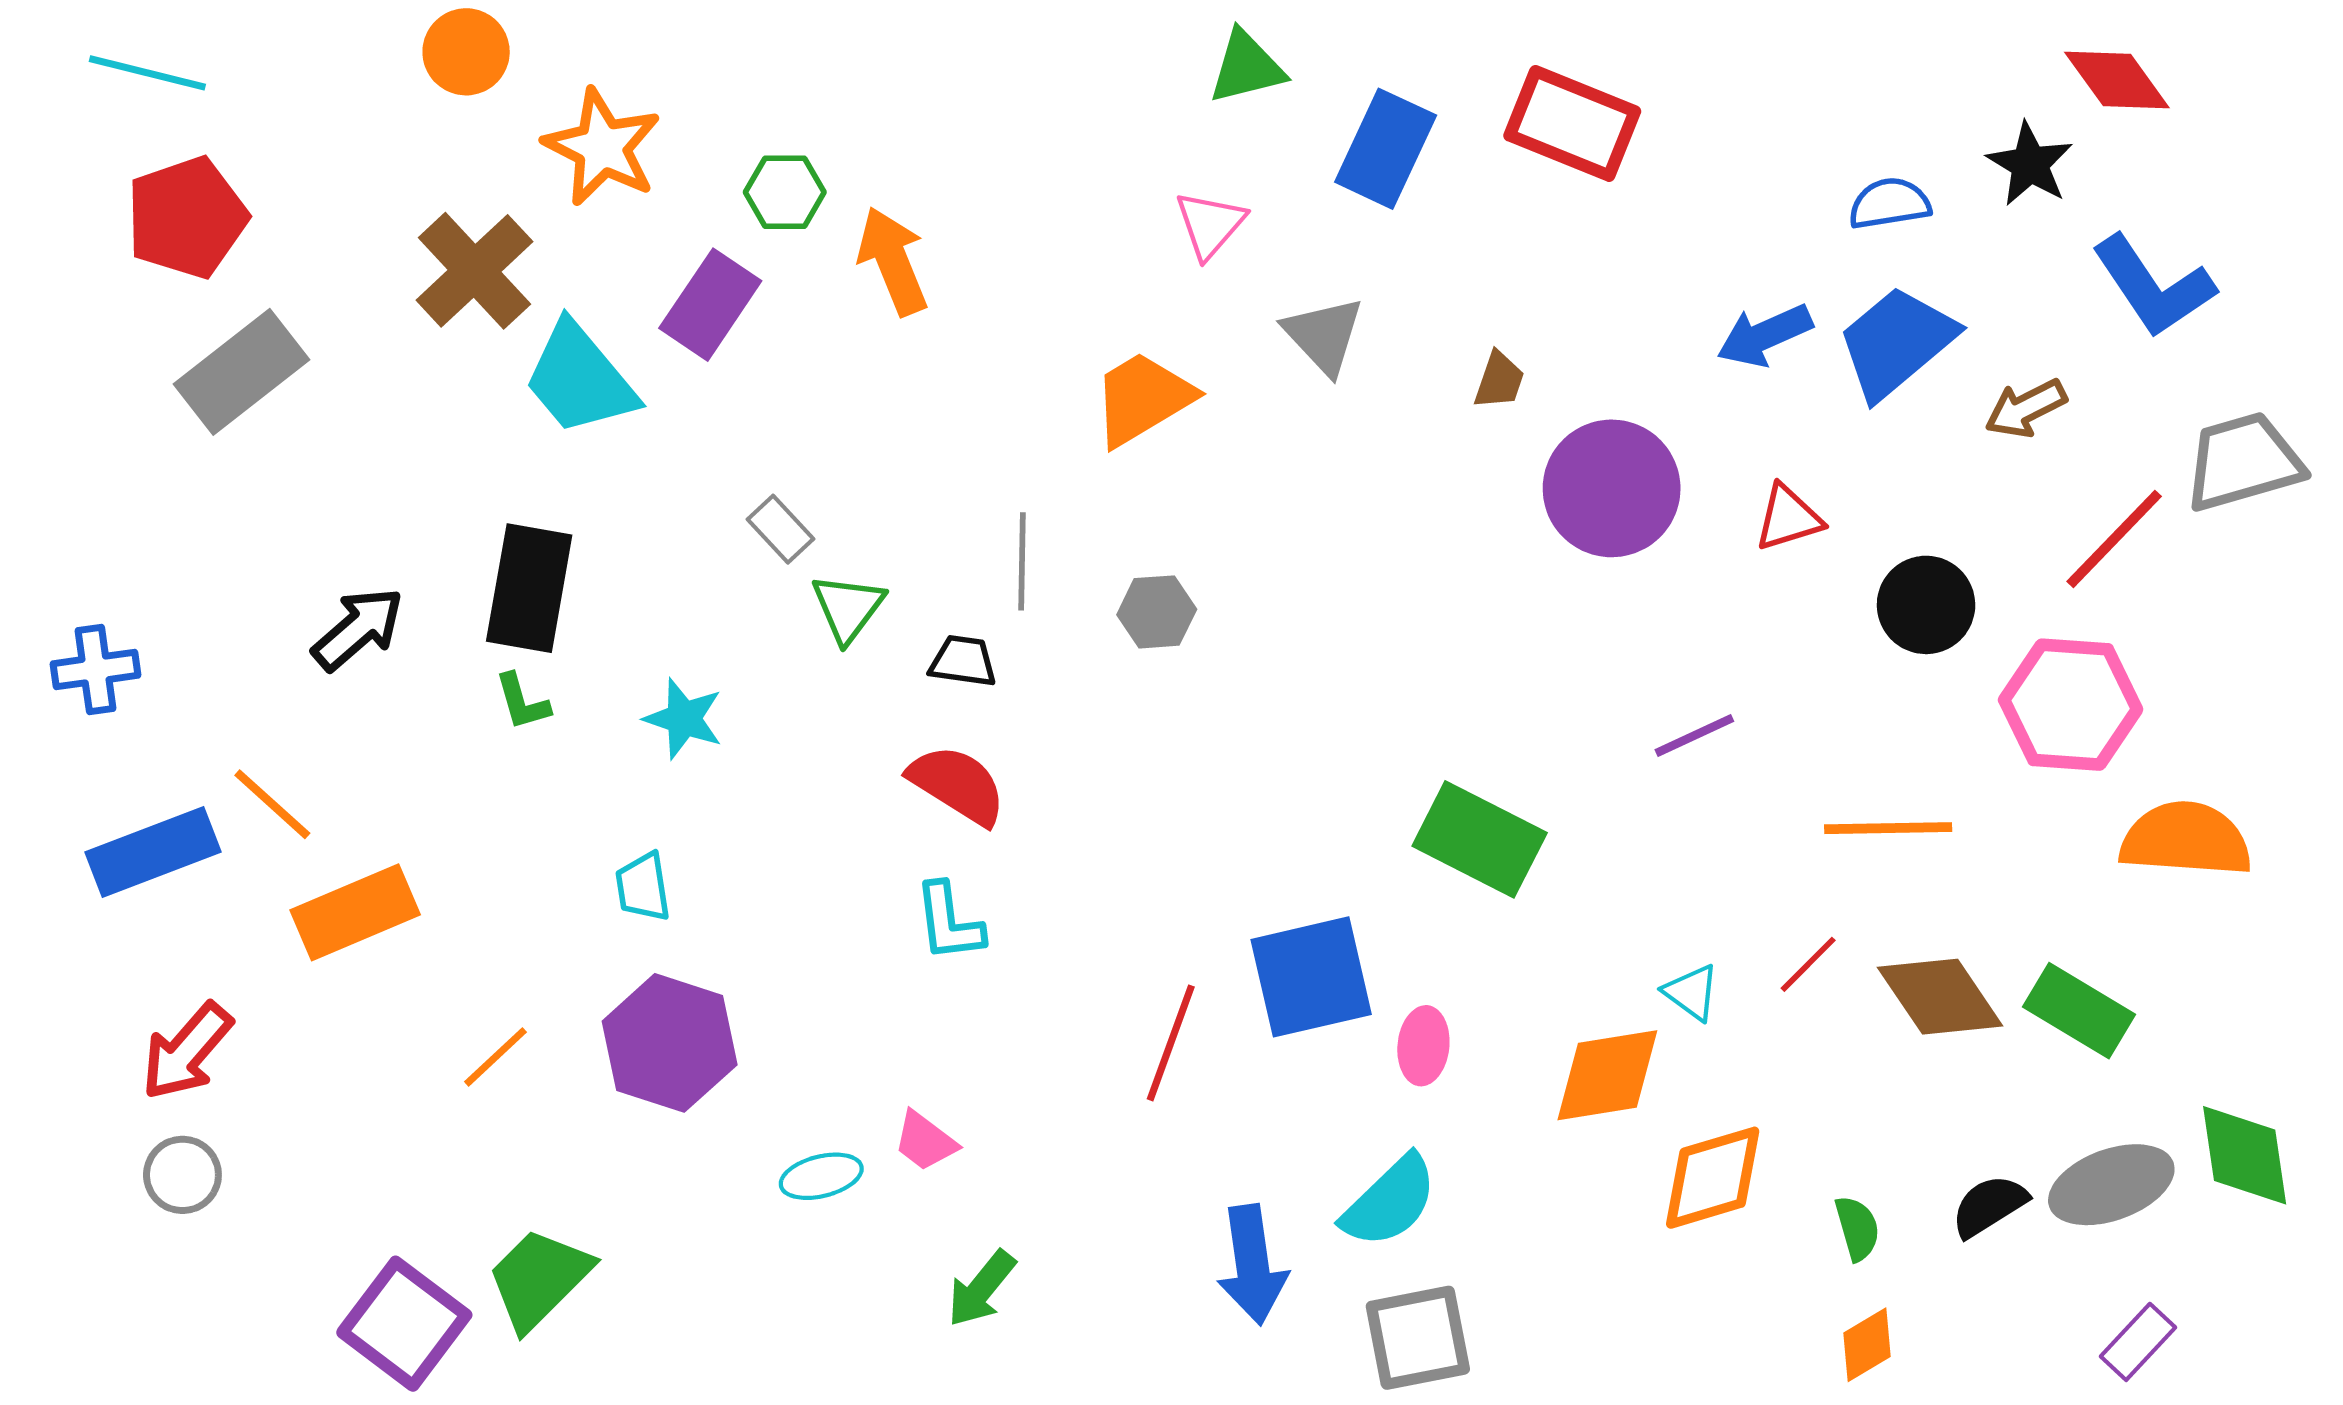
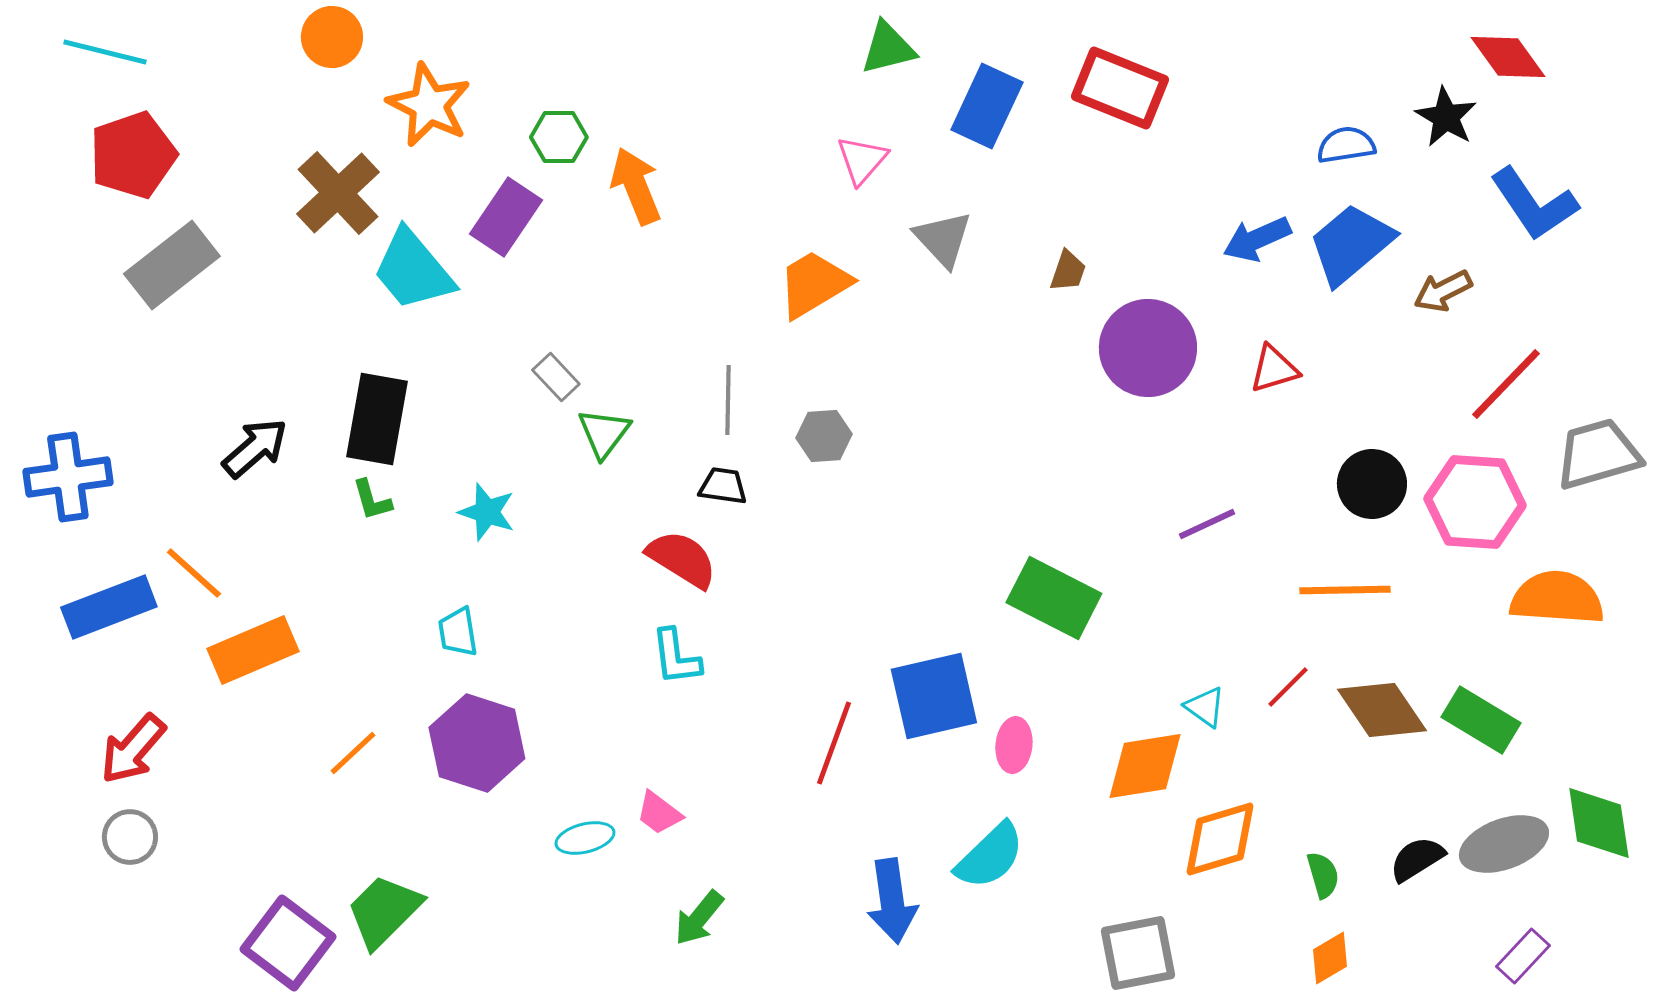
gray trapezoid: (2243, 462) -> (1598, 454), moved
black circle: (1926, 605) -> (1372, 484), moved
black trapezoid: (963, 661) -> (723, 486), moved
blue cross: (95, 670) -> (68, 477), size x1.4
gray square: (1418, 1338) -> (1138, 953), moved

